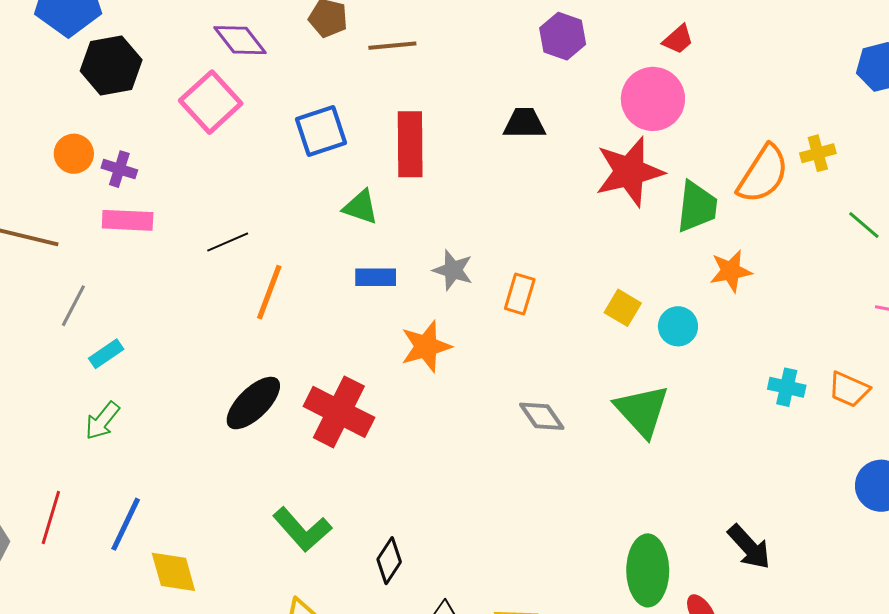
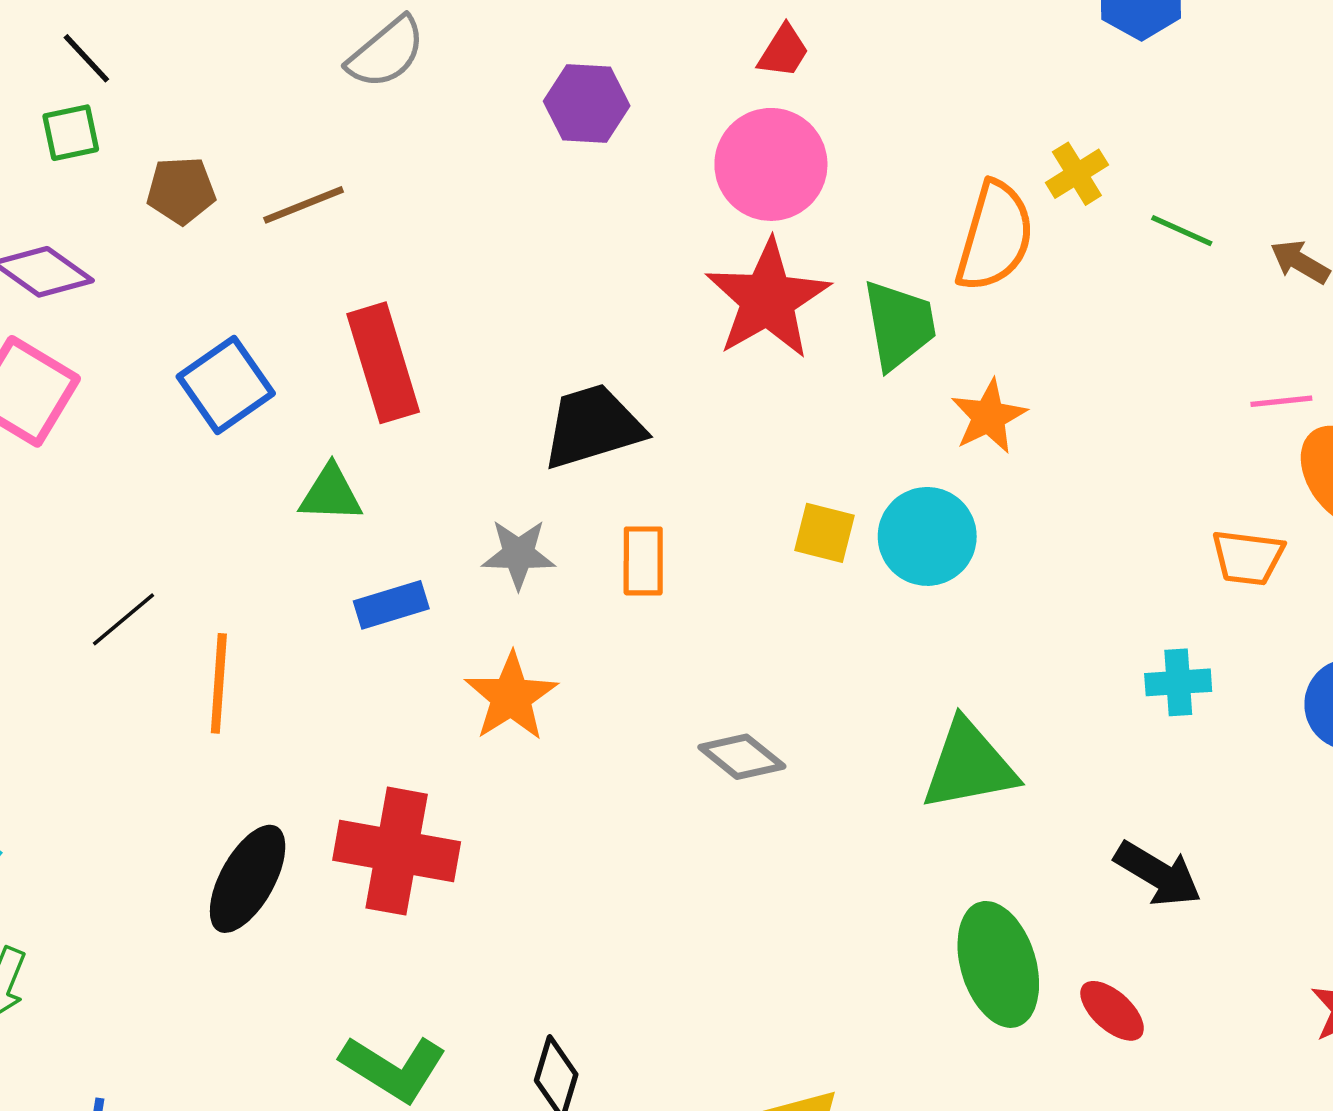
black trapezoid: (524, 123) -> (593, 426), moved, size x1.4
green line: (864, 225) -> (1182, 231), moved
cyan circle: (678, 326) -> (927, 536), size x1.4
cyan cross: (787, 387) -> (1178, 682), moved
green triangle: (642, 411) -> (969, 765), moved, turned -42

